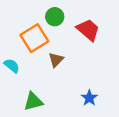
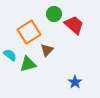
green circle: (55, 17) -> (54, 14), moved
green triangle: (33, 101) -> (28, 64), moved

